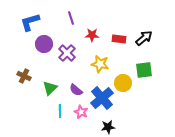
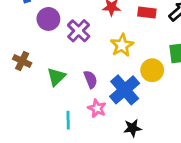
yellow star: (100, 64) -> (122, 45), turned 30
purple semicircle: (76, 90) -> (90, 79), turned -152
cyan line: (60, 111) -> (68, 120), moved

